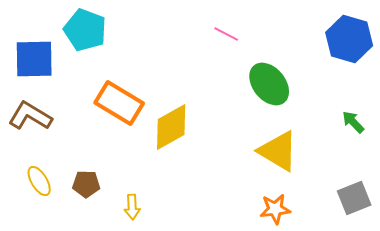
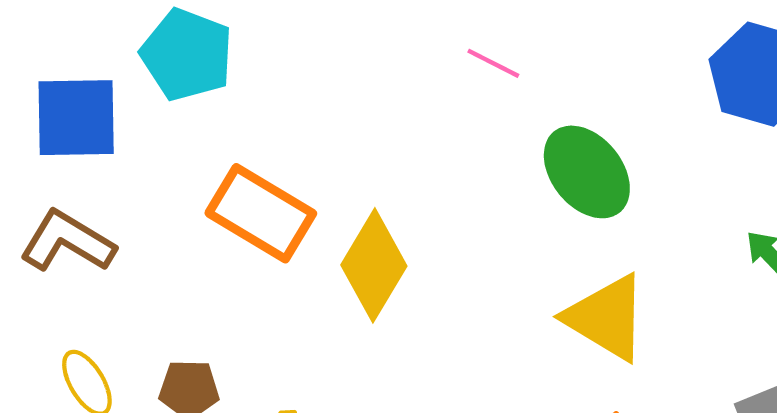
yellow diamond: (171, 127) -> (374, 265), turned -30

